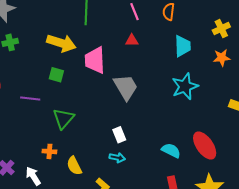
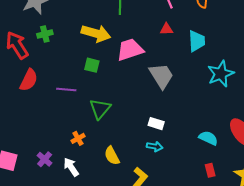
cyan trapezoid: (183, 46) -> (197, 41), moved
pink trapezoid: (95, 60) -> (130, 50), turned 76
white rectangle: (119, 135) -> (156, 124), turned -49
orange cross: (49, 151) -> (78, 138), moved, turned -32

